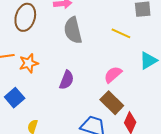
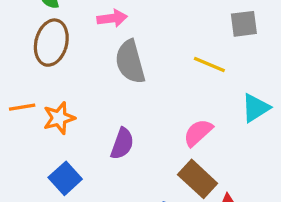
blue square: (15, 98) -> (65, 178), moved

